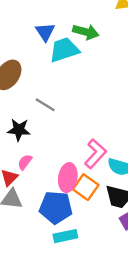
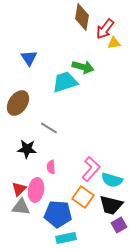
blue triangle: (45, 32) -> (29, 58), moved
pink semicircle: (25, 162) -> (51, 167), moved, turned -40
pink ellipse: (68, 178) -> (36, 190), moved

